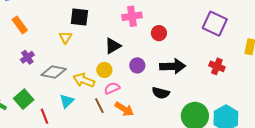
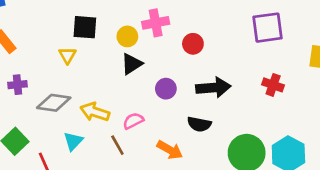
purple square: (215, 24) -> (267, 28), turned -30
purple cross: (27, 57) -> (17, 85), turned 32
yellow circle: (104, 70) -> (127, 36), moved
orange arrow: (124, 109) -> (170, 150), moved

